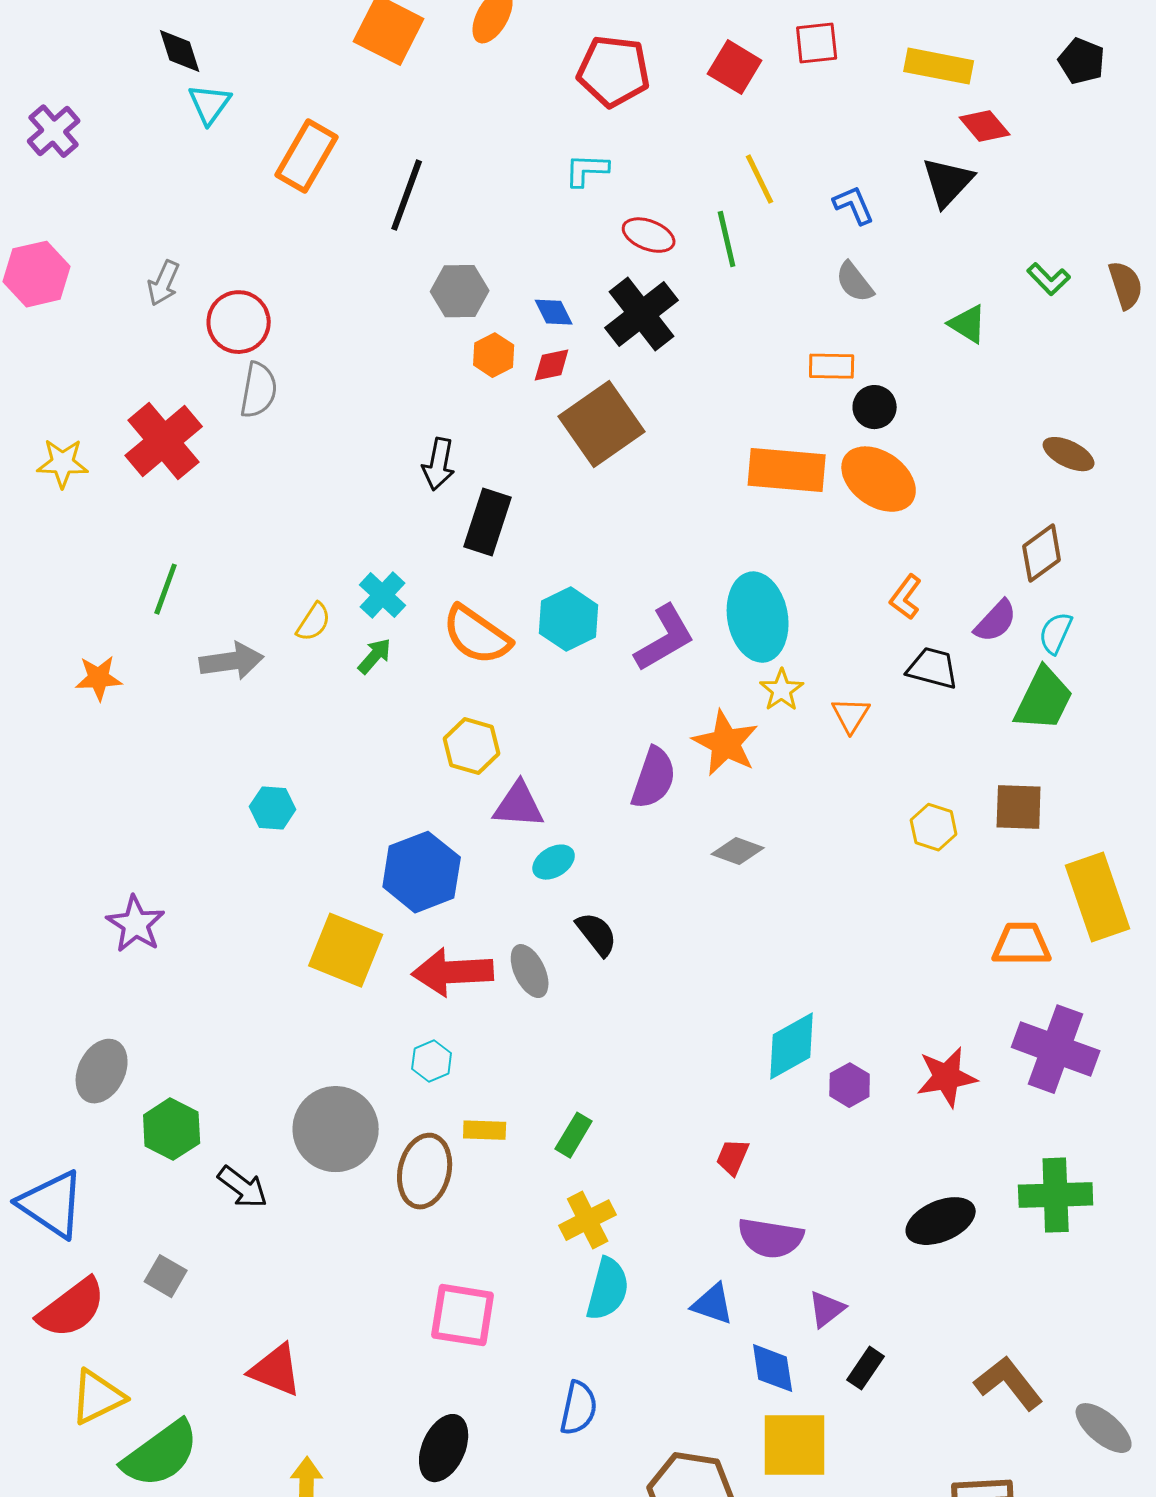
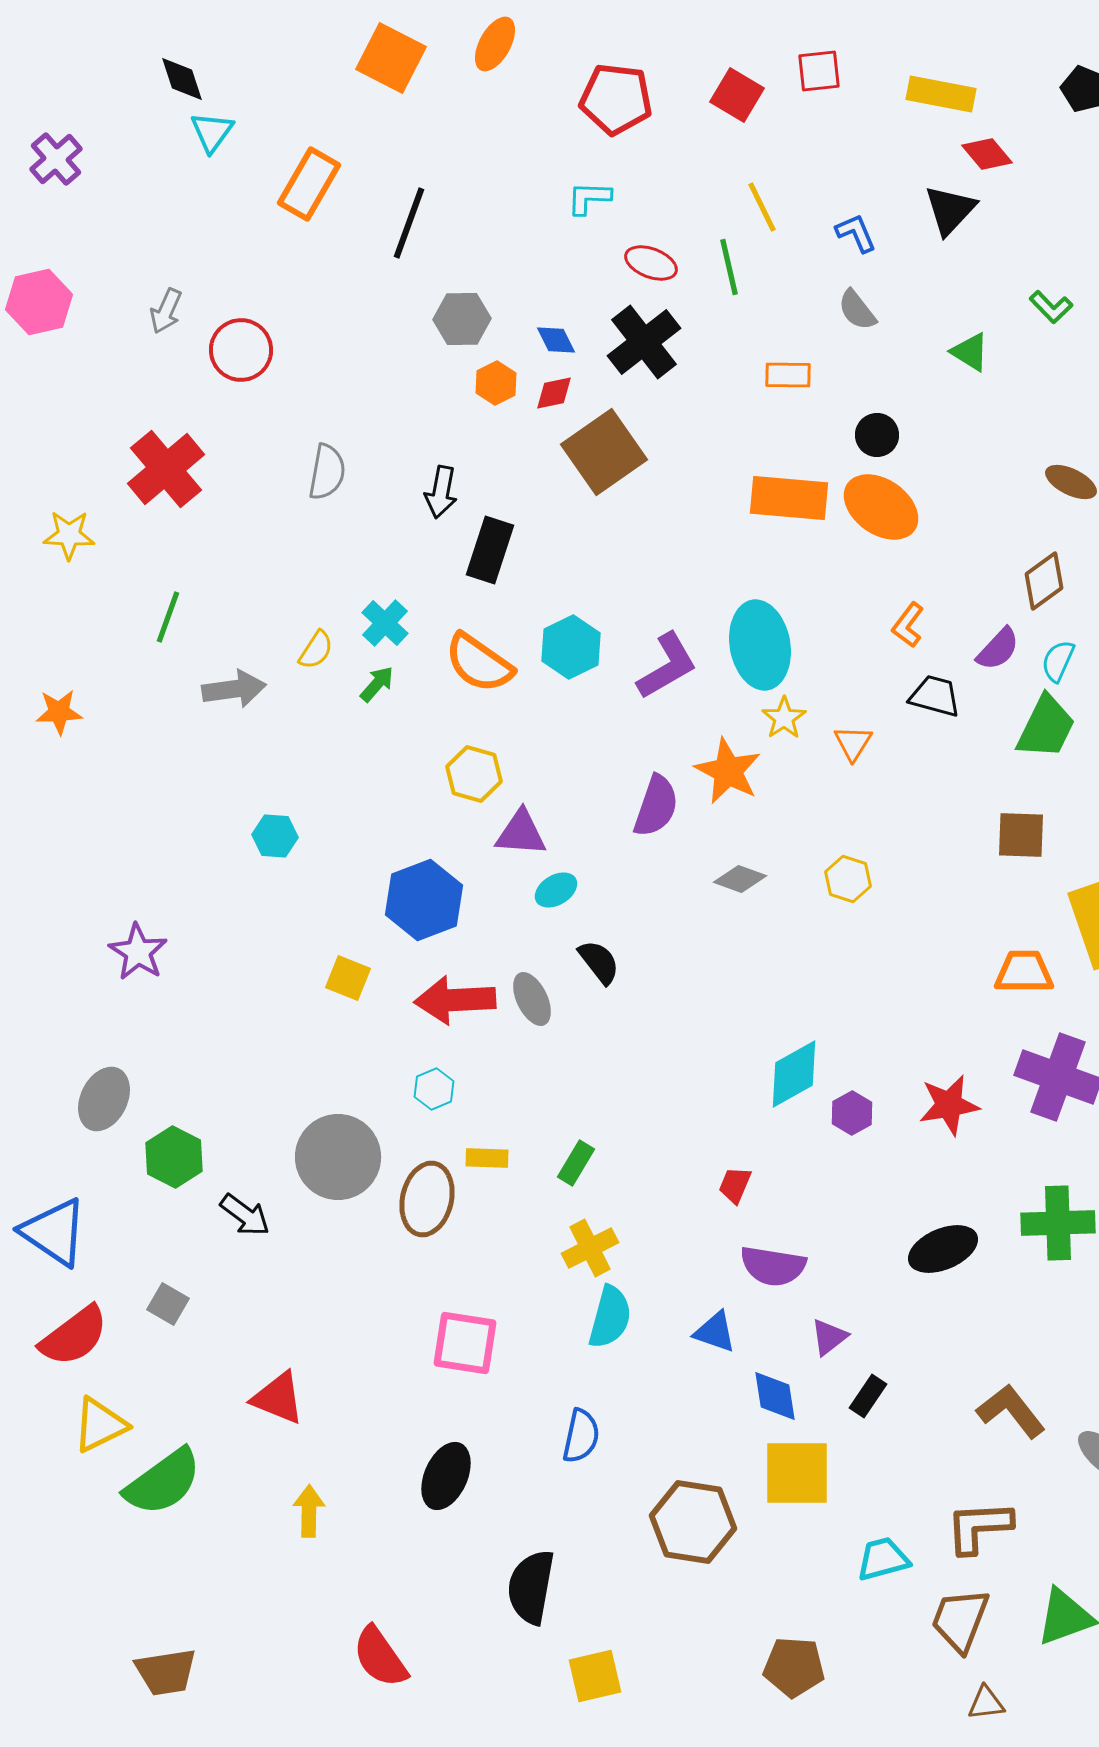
orange rectangle: (832, 366) -> (788, 375), moved
gray semicircle: (259, 390) -> (327, 472), moved
yellow star: (63, 463) -> (69, 535), moved
orange star: (99, 678) -> (59, 712), moved
yellow hexagon: (934, 827) -> (848, 879), moved
yellow square: (346, 950) -> (348, 978), size x0.6

